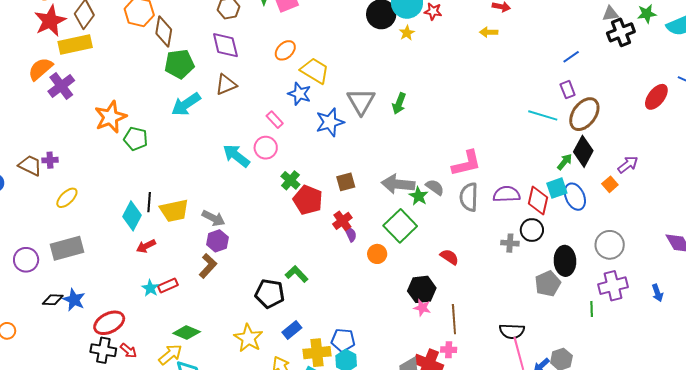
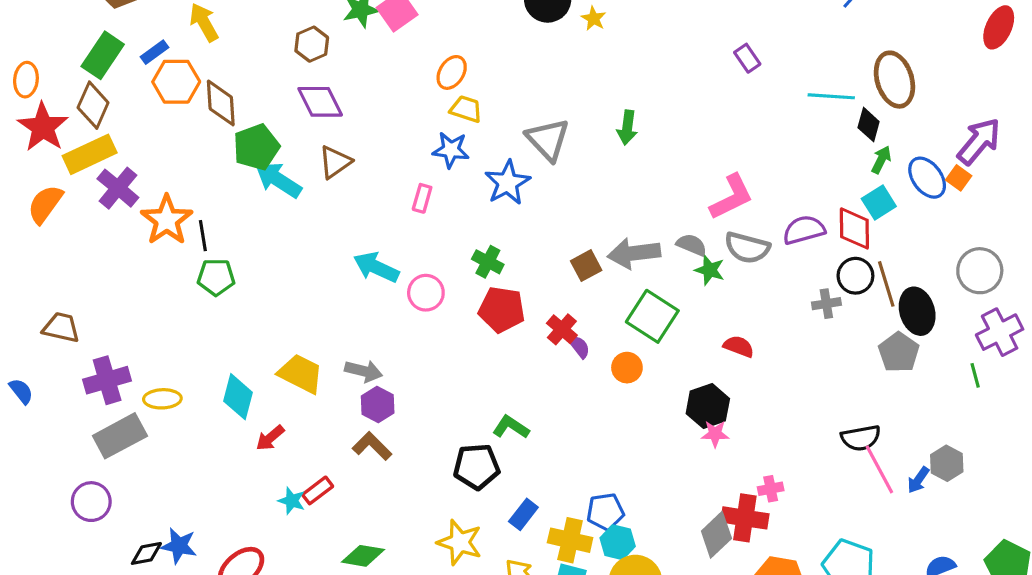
orange ellipse: (285, 50) -> (452, 72), moved
yellow trapezoid: (315, 71) -> (466, 109), size x0.7
purple cross: (61, 86) -> (118, 188), moved
purple rectangle: (568, 90) -> (747, 58), moved
cyan arrow: (186, 104) -> (278, 180), moved, turned 80
green arrow: (399, 104) -> (627, 128), moved
brown ellipse: (584, 114) -> (894, 80), turned -40
orange star: (110, 117) -> (167, 220), moved
pink rectangle: (275, 120) -> (422, 198), turned 72
pink circle: (266, 148) -> (426, 293), moved
black diamond: (583, 151) -> (869, 125), moved, size x0.7
purple cross: (50, 160) -> (107, 380), moved, size x1.8
brown trapezoid: (30, 165) -> (61, 327), moved
purple arrow: (628, 165) -> (979, 141), size x1.5
green cross: (290, 180) -> (488, 262), moved
brown square: (346, 182) -> (586, 266), moved
green star: (419, 196) -> (710, 270), moved
gray semicircle: (469, 197) -> (747, 248), turned -64
blue ellipse: (575, 197) -> (927, 178), moved
yellow ellipse: (67, 198) -> (162, 399), moved, turned 55
black line: (149, 202) -> (203, 236), moved
yellow trapezoid: (174, 211) -> (301, 374), turned -128
gray rectangle: (67, 248) -> (120, 436), moved
brown L-shape: (208, 266) -> (372, 446), turned -75
brown line: (454, 319) -> (886, 284), moved
yellow cross: (317, 353) -> (570, 540), turned 32

